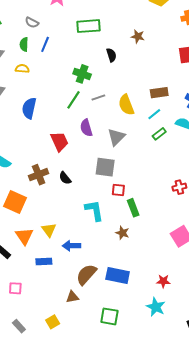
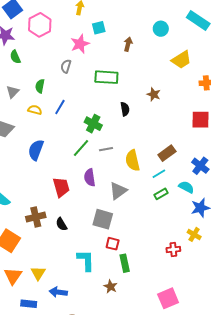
gray semicircle: (32, 23) -> (66, 66), moved, turned 72
blue line: (45, 44) -> (60, 107), moved
brown rectangle: (159, 93) -> (167, 153), turned -36

